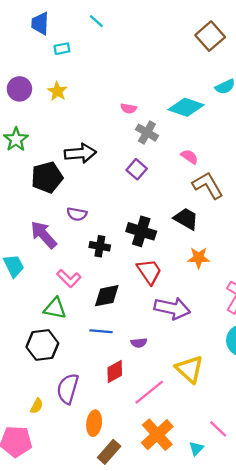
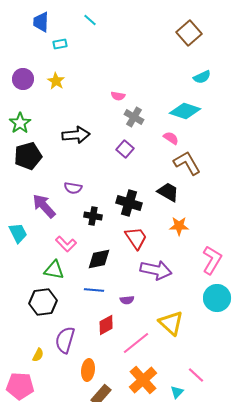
cyan diamond: (186, 107) -> (185, 111), moved
black pentagon: (47, 177) -> (28, 156), moved

